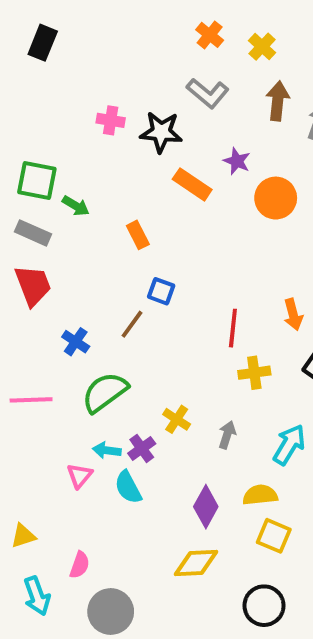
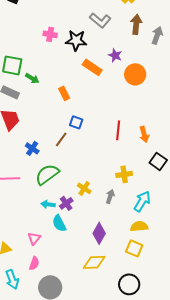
red line: (233, 328) -> (118, 130), moved
yellow cross: (254, 373) -> (124, 174), moved
pink triangle: (80, 476) -> (34, 238), moved
yellow semicircle: (260, 495) -> (139, 226), moved

